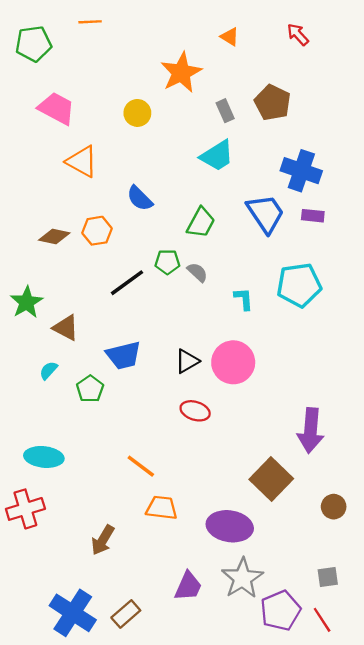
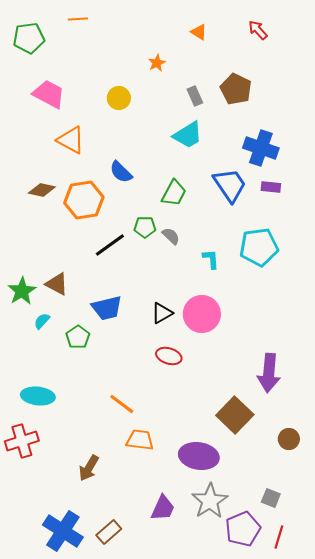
orange star: (181, 73) -> (157, 63), size x0.5
orange hexagon: (97, 231) -> (84, 200), size x1.5
brown diamond: (54, 236) -> (42, 190), moved
green star: (27, 302) -> (22, 291), moved
gray square: (328, 577) -> (271, 498), moved, turned 30
red line: (322, 620) -> (279, 537), turned 50

